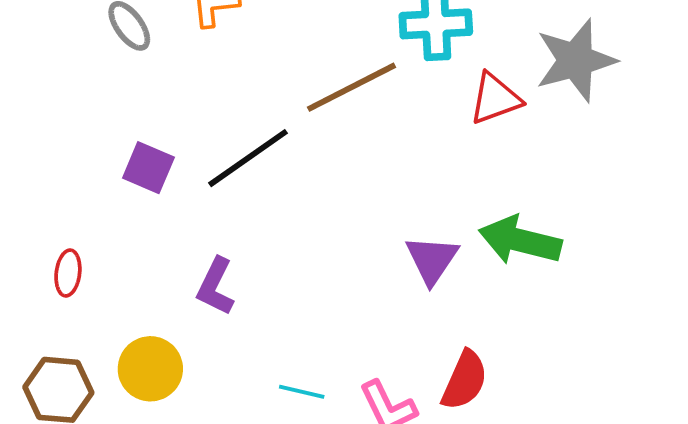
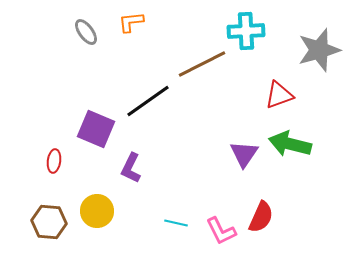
red triangle: (495, 99) -> (279, 95), moved
purple square: (148, 168) -> (96, 129), moved, size x1.4

